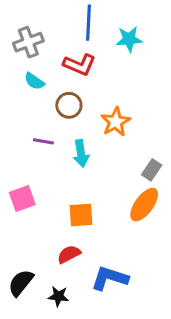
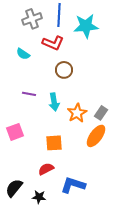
cyan star: (129, 39) -> (86, 26), size x1.4
gray cross: (28, 42) -> (32, 19), moved
brown circle: (69, 105) -> (64, 70), moved
orange star: (116, 122) -> (77, 113), moved

